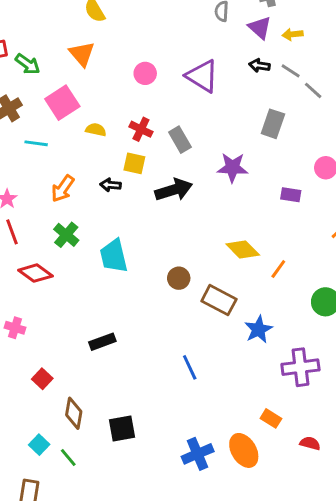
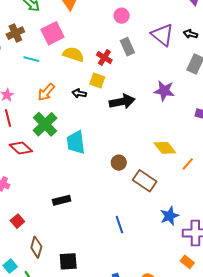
black arrow: (259, 66) -> (190, 34), moved
pink circle: (145, 73) -> (122, 16), moved
purple triangle: (202, 76) -> (162, 35), moved
yellow semicircle: (96, 130) -> (73, 54), size x1.5
gray rectangle: (180, 140) -> (127, 47), moved
green cross: (66, 235) -> (45, 124), size x1.4
blue star: (259, 329) -> (169, 216), moved
orange rectangle: (271, 418) -> (187, 262), moved

